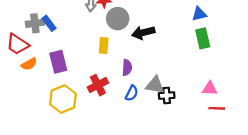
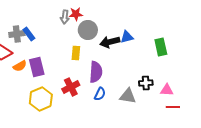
blue triangle: (199, 14) -> (127, 37), moved
orange semicircle: (29, 64) -> (20, 66), moved
purple semicircle: (127, 68) -> (96, 72), size x1.5
gray triangle: (155, 85) -> (128, 96), moved
black cross: (167, 96) -> (146, 83), moved

